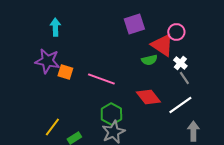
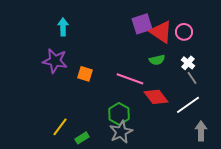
red triangle: (162, 45) -> (161, 32), moved
orange square: (65, 72) -> (85, 74), moved
pink line: (101, 79) -> (130, 79), moved

